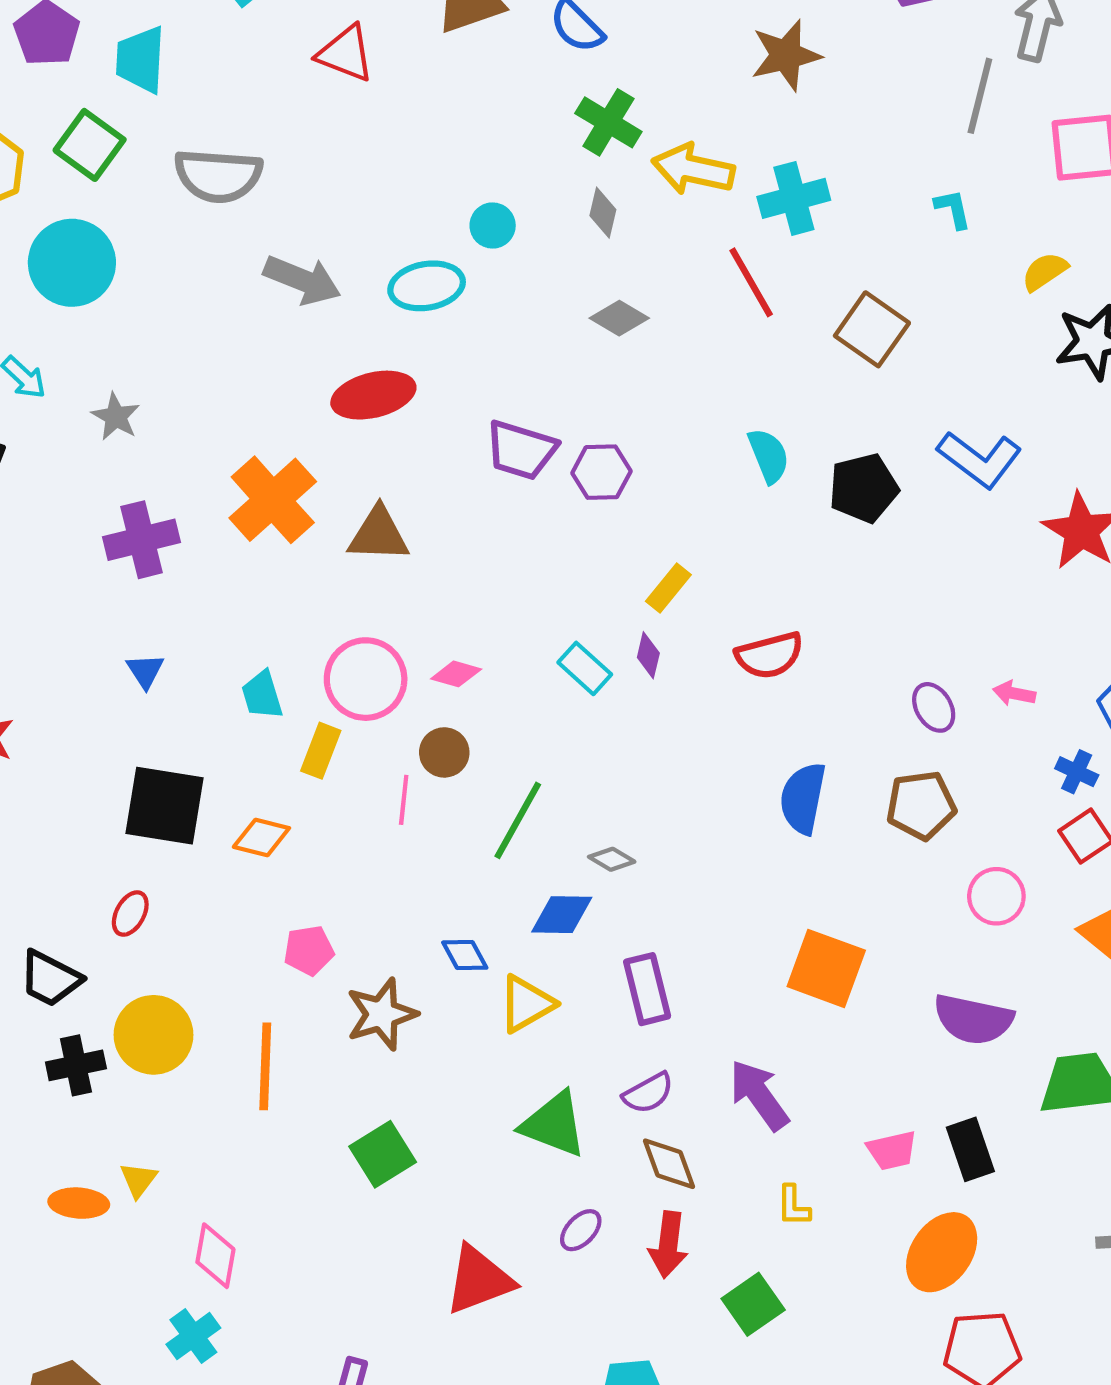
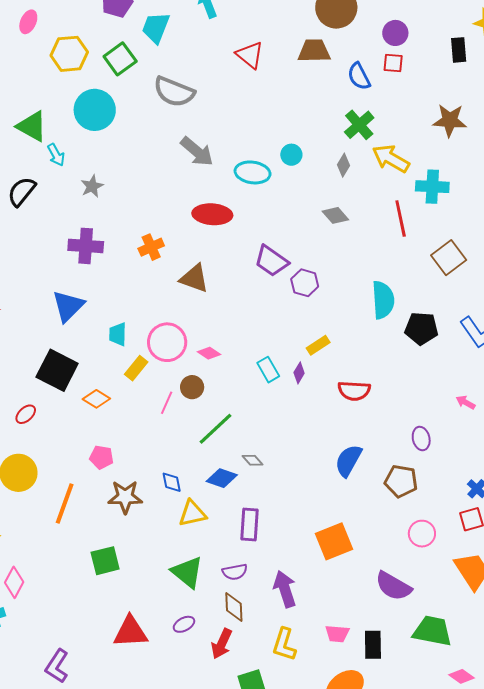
cyan semicircle: (769, 456) -> (383, 300), size x1.4
orange cross: (273, 500) -> (151, 247), size x0.6
blue triangle: (145, 671) -> (68, 306), size x1.8
pink arrow: (1014, 693) -> (466, 402), moved
orange square: (826, 968) -> (334, 541), turned 30
yellow L-shape: (793, 1206) -> (284, 644), size x1.6

